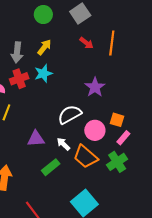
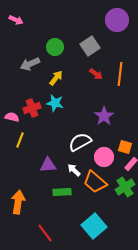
gray arrow: (17, 52) -> (30, 64), moved, turned 60
cyan star: (43, 73) -> (55, 103), turned 30
green rectangle: (51, 167) -> (62, 192), turned 36

